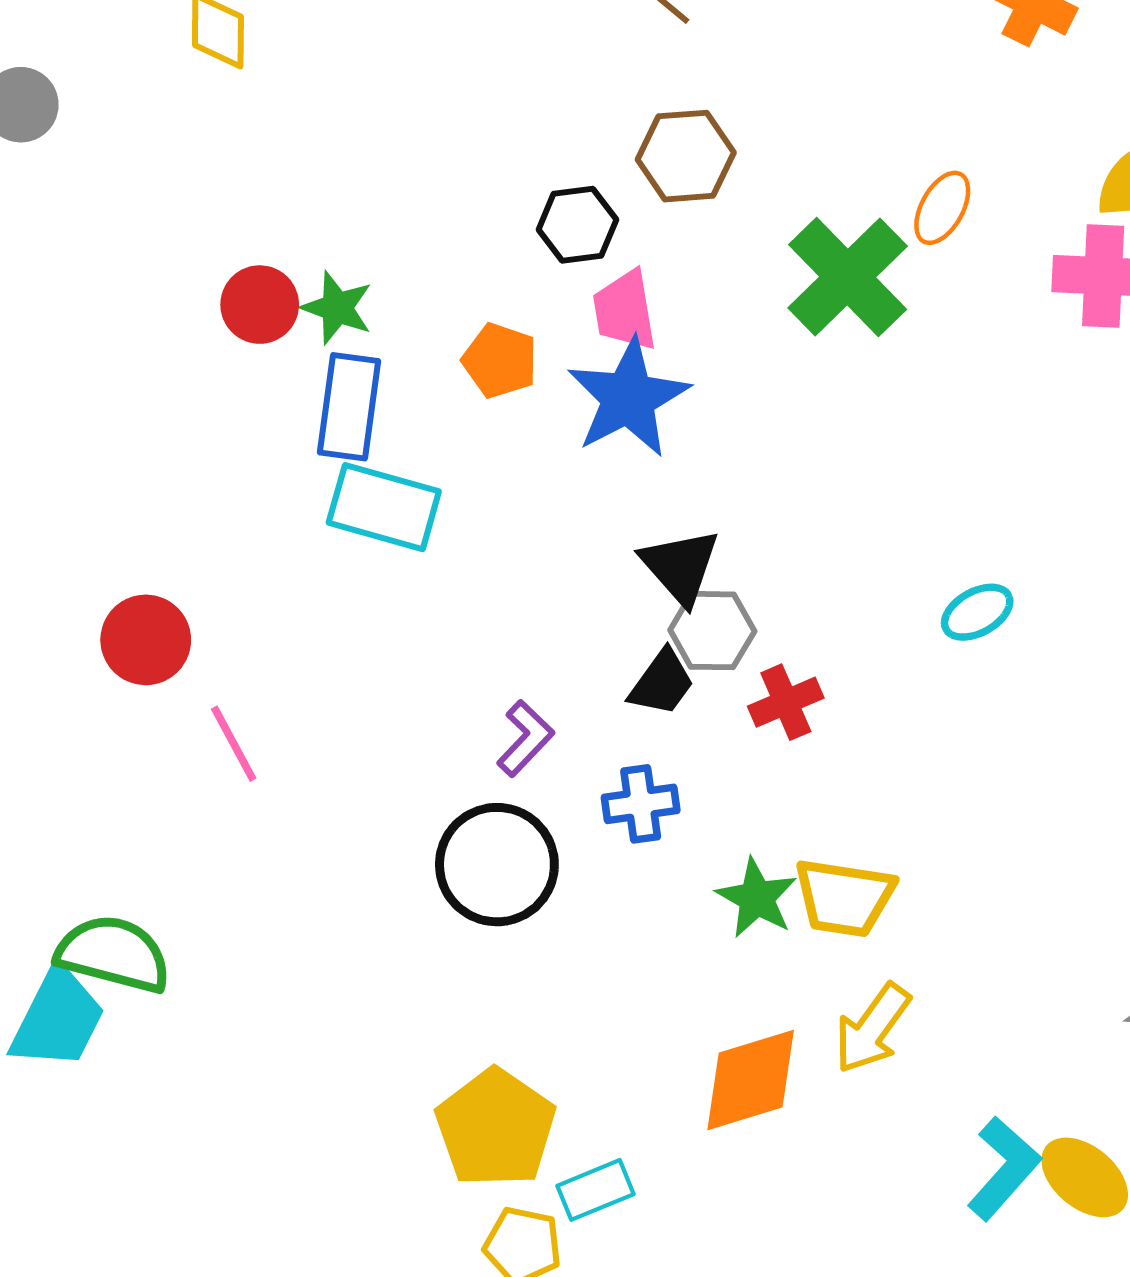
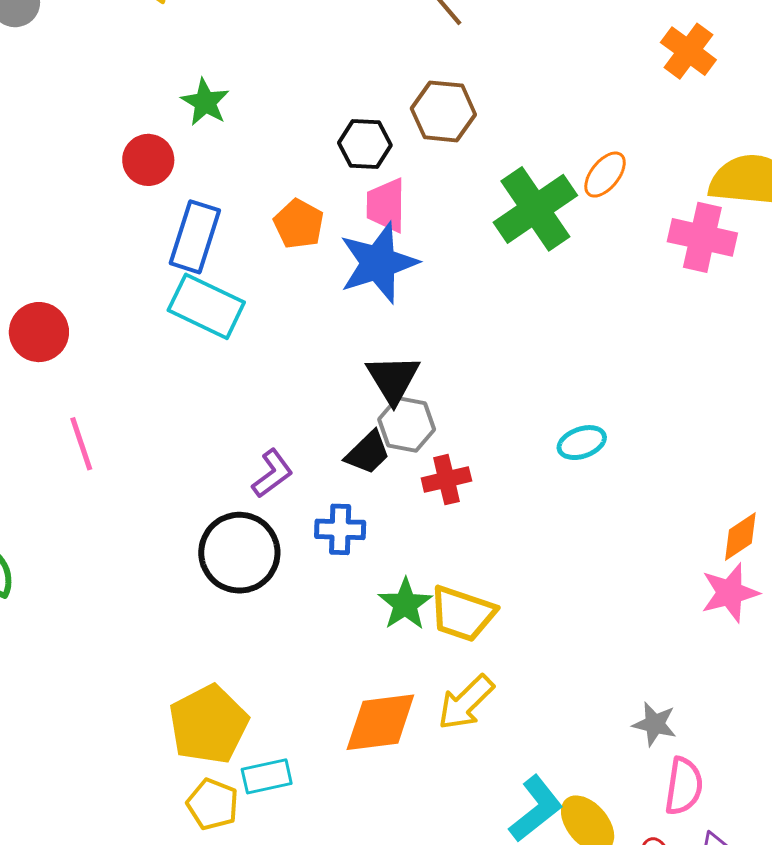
green star: (337, 308) -> (205, 102), moved
red circle: (146, 640) -> (39, 332), moved

